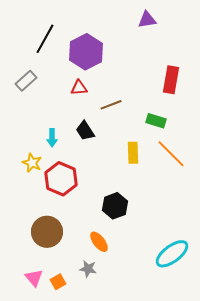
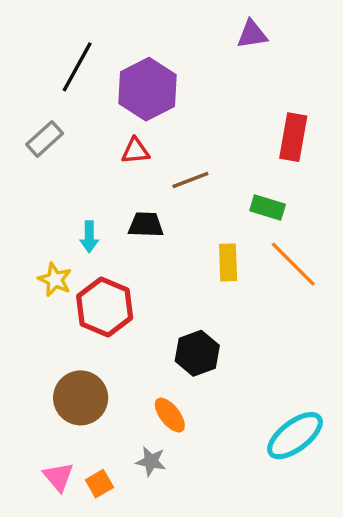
black trapezoid: (85, 131) -> (146, 225), turned 125

